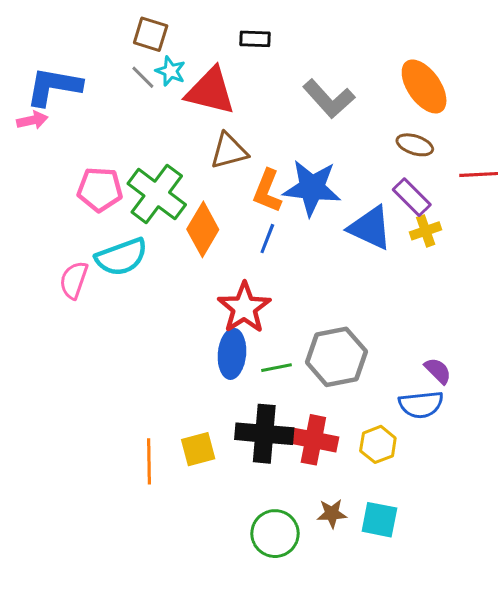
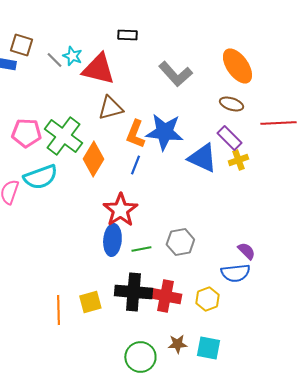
brown square: (151, 34) -> (21, 45), moved
gray hexagon: (336, 357) -> (180, 242), size x0.7

